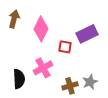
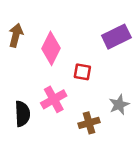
purple rectangle: (87, 34) -> (116, 37), moved
gray star: (90, 82) -> (119, 105), moved

